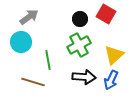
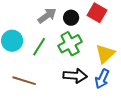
gray arrow: (29, 17) -> (47, 16), moved
green line: (48, 60) -> (39, 47), moved, turned 42

